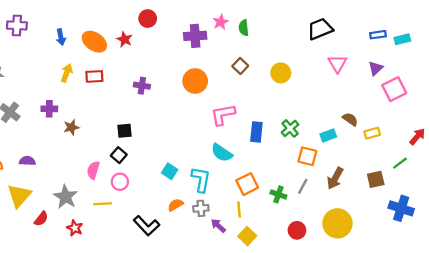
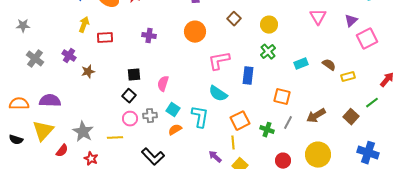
red rectangle: (94, 76) -> (105, 38), moved
purple cross: (49, 109) -> (69, 56), turned 32
green cross: (290, 128) -> (268, 52), moved
cyan rectangle: (328, 135) -> (301, 64), moved
orange square: (307, 156) -> (282, 97), moved
purple semicircle: (27, 161) -> (50, 101), size x1.5
pink semicircle: (93, 170) -> (163, 84), moved
brown arrow: (335, 178) -> (316, 116), turned 30
brown square: (376, 179) -> (351, 117), turned -35
orange semicircle: (175, 205) -> (175, 130), moved
gray cross: (201, 208) -> (150, 116), moved
blue cross: (401, 208) -> (368, 153), moved

